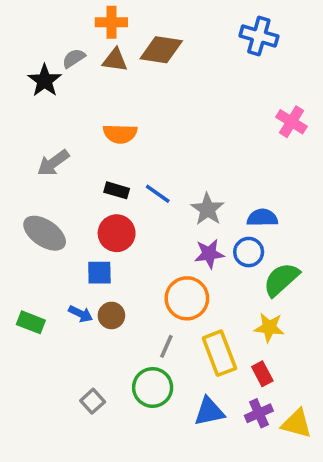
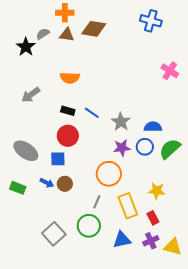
gray ellipse: (45, 233) -> (26, 151), moved
green semicircle: (281, 279) -> (170, 149), moved
gray square: (93, 401) -> (54, 234), size x1.6

